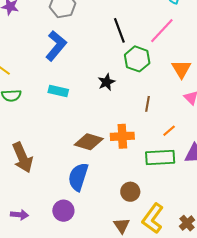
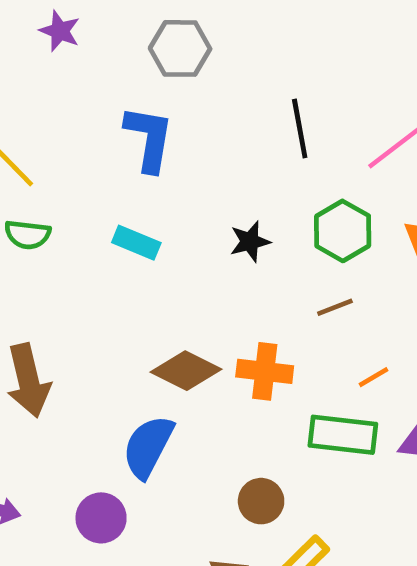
blue L-shape: (56, 46) -> (149, 139), turned -40
green hexagon: (137, 59) -> (343, 231), moved
brown line: (147, 104) -> (335, 307), turned 49

